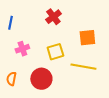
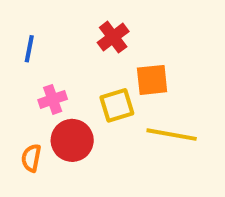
orange square: (87, 38) -> (152, 80), moved
red circle: (41, 79) -> (72, 140), moved

